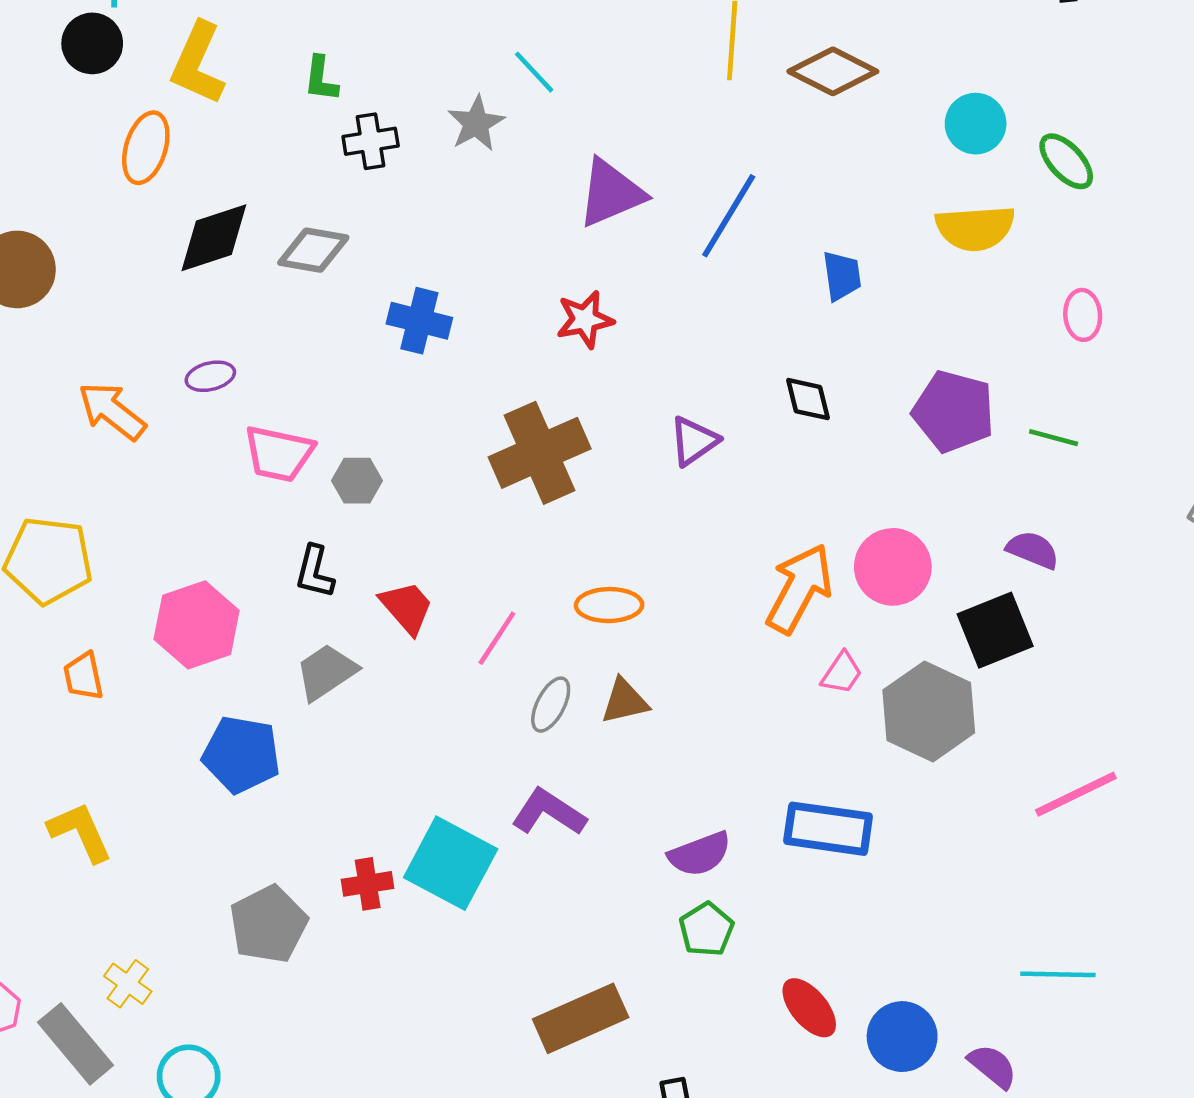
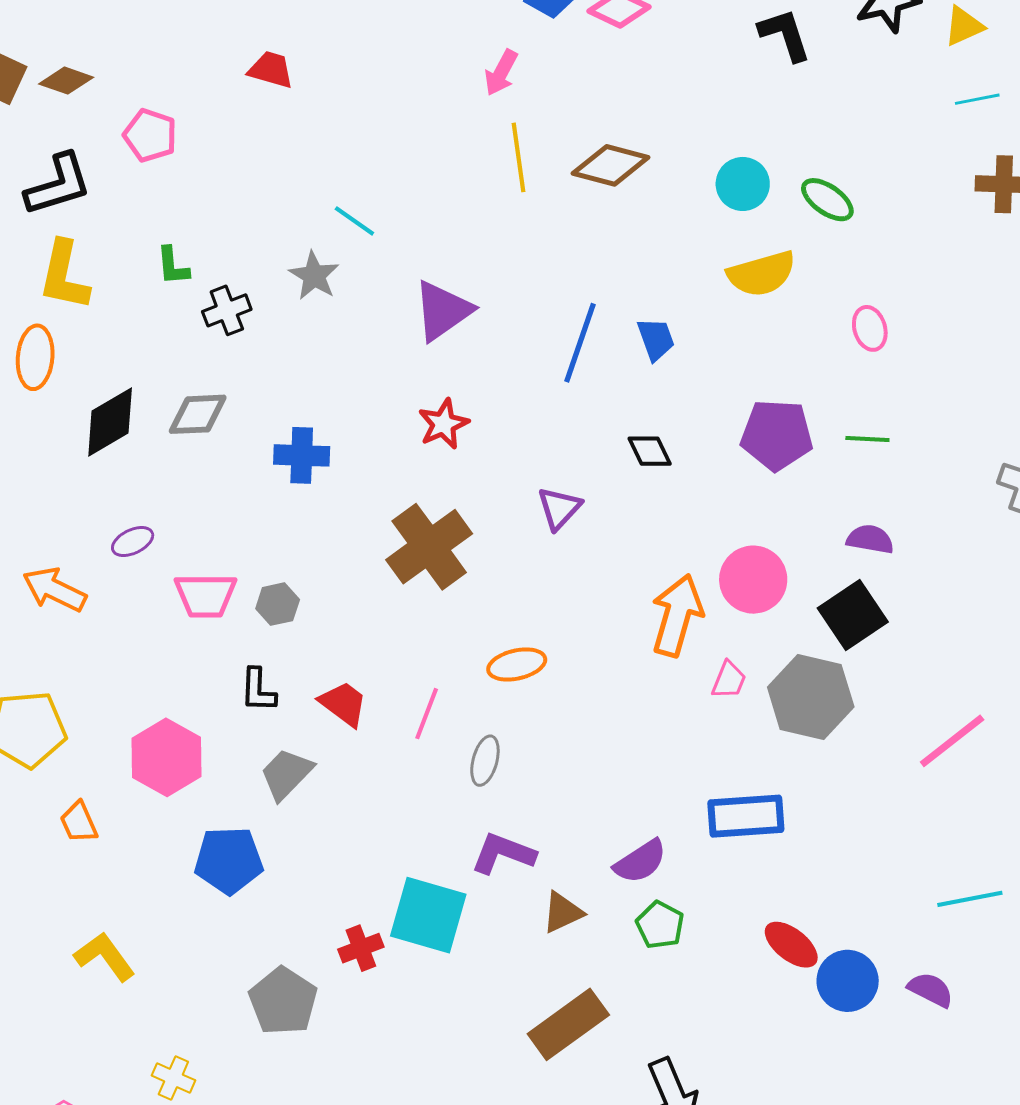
blue line: (729, 216) -> (580, 343), moved
brown triangle: (625, 701) -> (563, 912), moved
red ellipse: (809, 1008) -> (791, 945), moved

